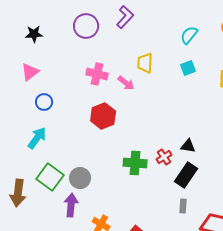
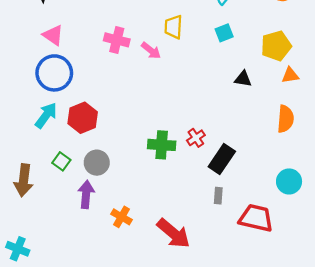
pink triangle: (30, 72) -> (53, 35), moved, turned -48
blue circle: (44, 102) -> (54, 73), size x1.8
red hexagon: (103, 116) -> (83, 118), moved
black triangle: (188, 146) -> (243, 79), moved
green square: (50, 177) -> (61, 161), size x0.6

